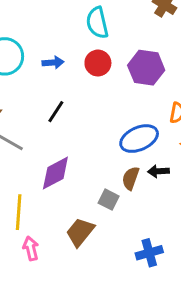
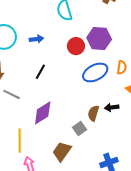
red circle: (98, 63) -> (76, 46), moved
blue ellipse: (139, 139) -> (95, 72), moved
gray square: (109, 200) -> (79, 129), turned 32

